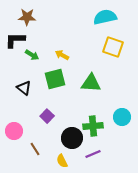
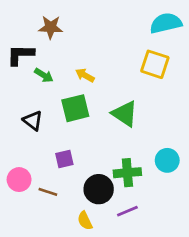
brown star: (27, 17) -> (51, 27), moved
cyan semicircle: (105, 17) -> (166, 23), moved
green triangle: (91, 83) -> (125, 114), turned 30
purple square: (47, 116) -> (64, 159), turned 32
brown line: (35, 149) -> (48, 192), moved, turned -40

